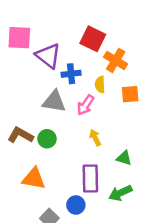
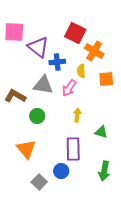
brown L-shape: (20, 135) -> (15, 96), moved
yellow arrow: (95, 138) -> (77, 115), turned 32
orange triangle: (34, 178) -> (26, 149), turned 40
green arrow: (120, 193) -> (104, 171), moved, turned -54

